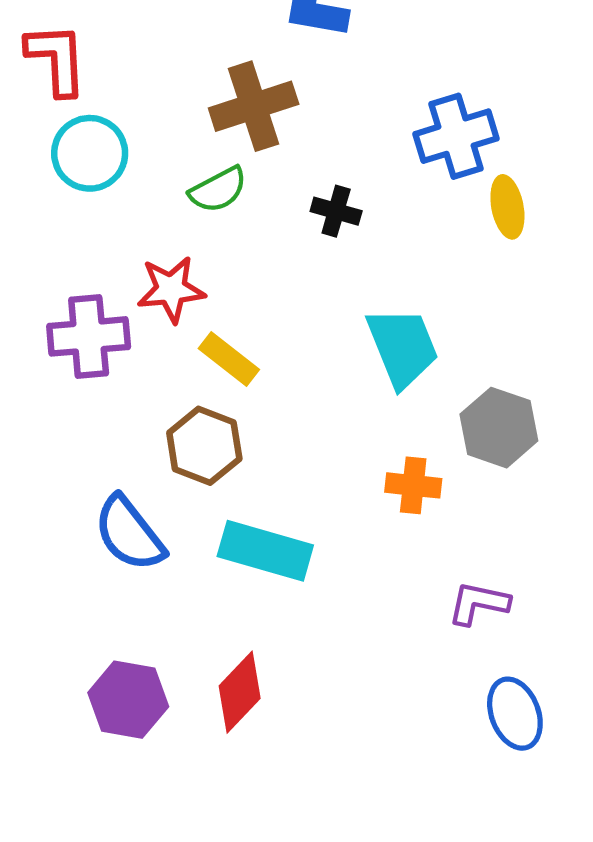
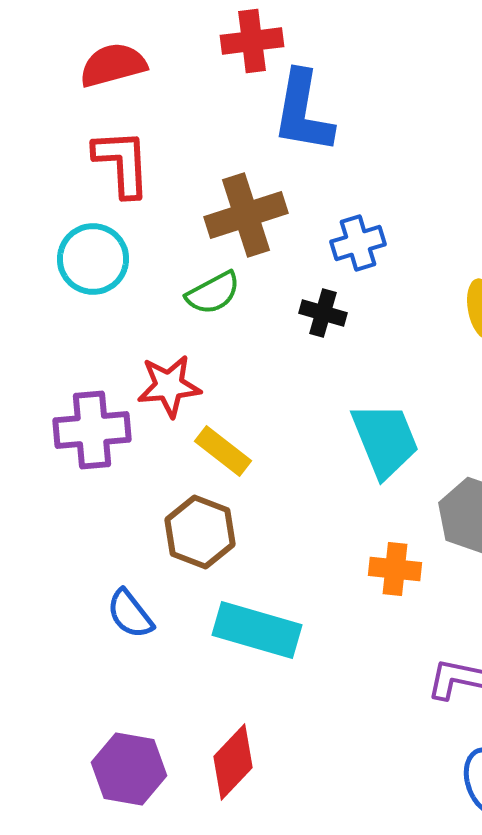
red L-shape: (56, 59) -> (122, 163), moved
blue cross: (456, 136) -> (358, 243), moved, size x0.7
blue semicircle: (129, 534) -> (130, 614), size x0.7

